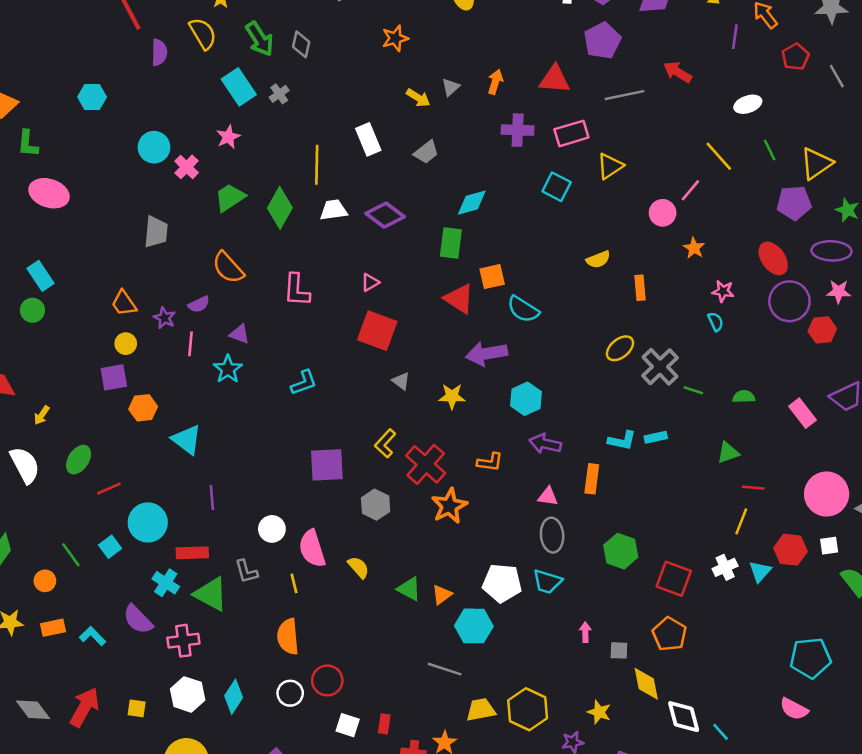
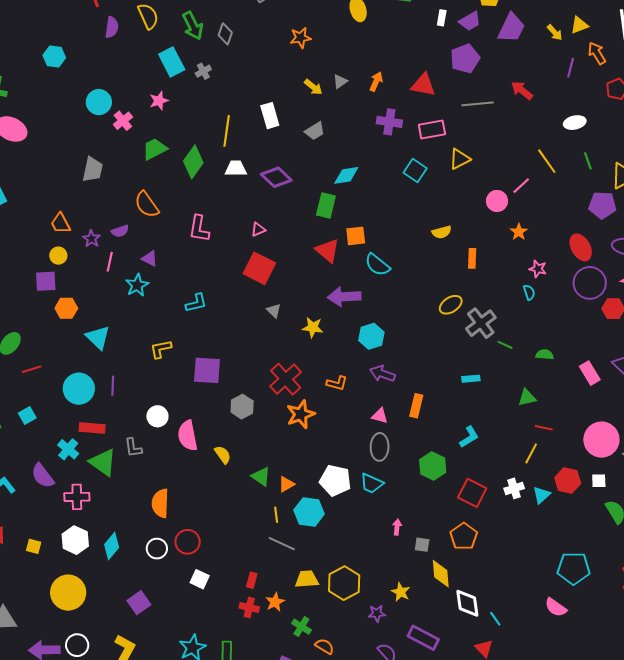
cyan L-shape: (622, 441) -> (469, 437), moved, turned -50
yellow L-shape: (385, 443) -> (161, 349), moved, turned 30
cyan circle: (148, 522) -> (79, 389), moved
yellow line: (294, 583) -> (276, 515), moved
red rectangle: (384, 724) -> (252, 580), moved

